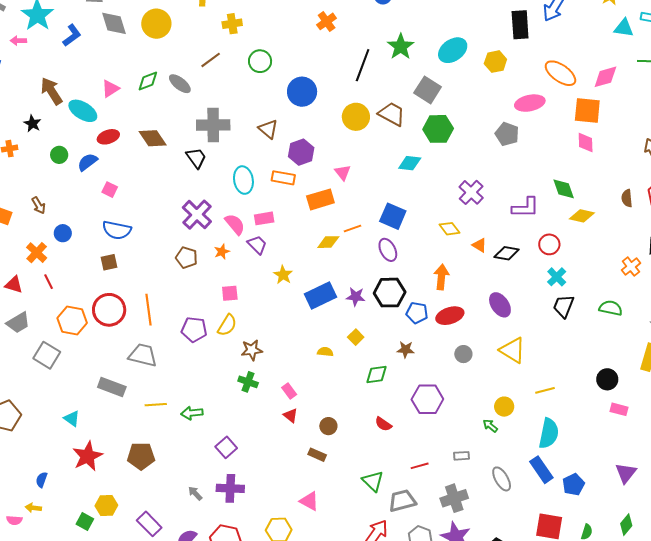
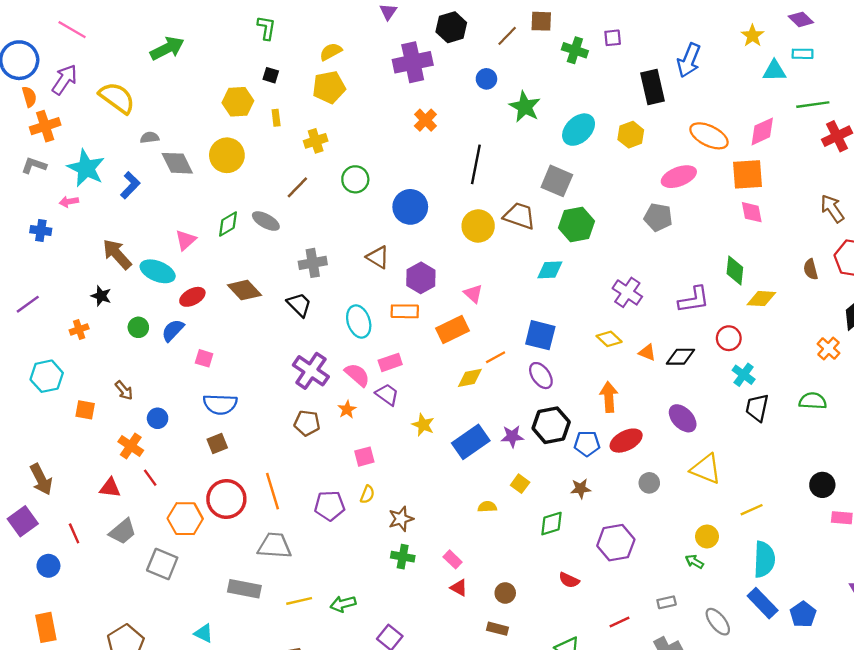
green star: (401, 47) -> (525, 107), moved
gray cross: (213, 125) -> (313, 263), size x0.7
green diamond: (564, 189) -> (735, 271), turned 35
yellow semicircle: (227, 325) -> (367, 494), size x0.7

